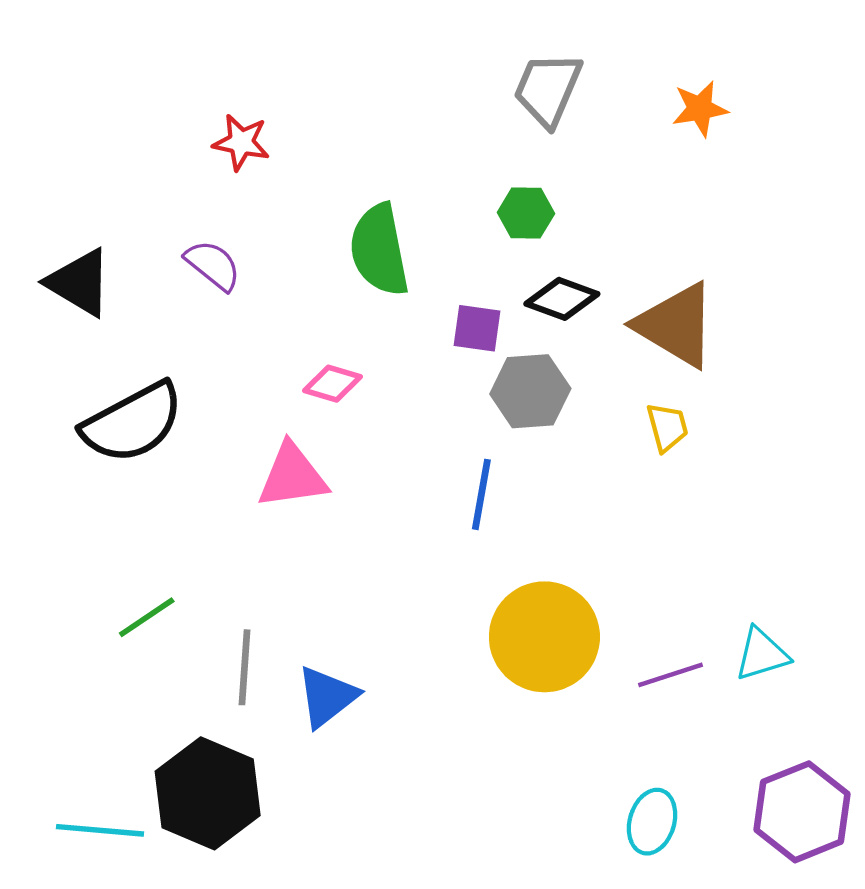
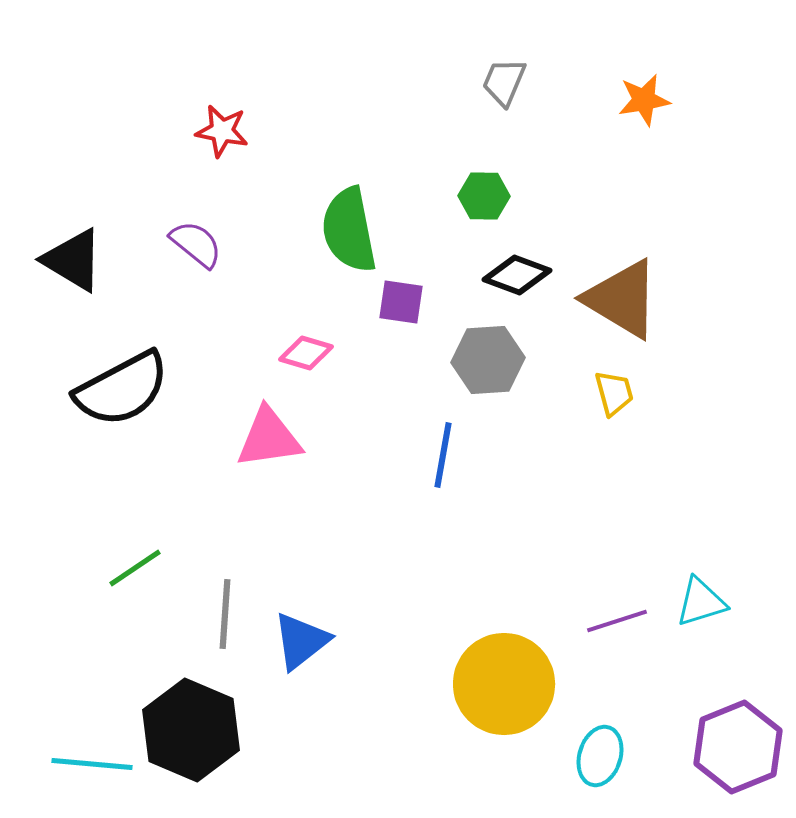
gray trapezoid: (548, 89) -> (504, 82), size x0.7
purple square: (477, 328) -> (401, 302), moved
yellow circle: (544, 637) -> (504, 684), moved

